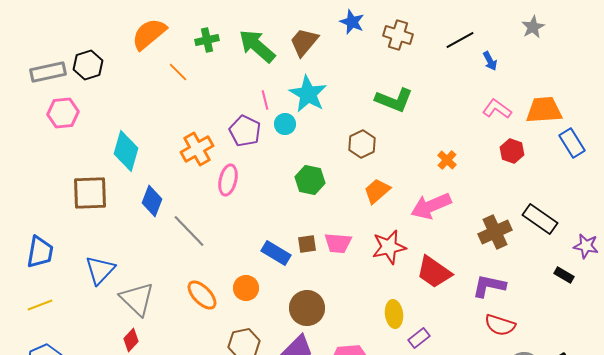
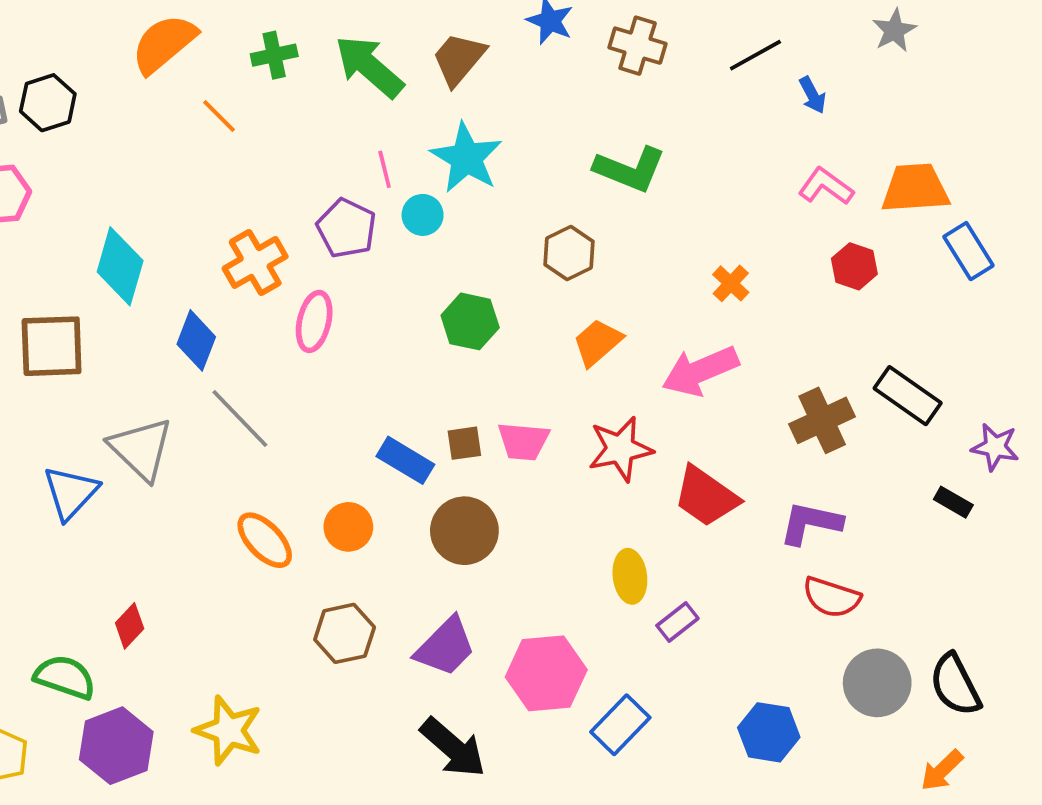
blue diamond: (152, 201) -> (196, 340), moved
gray triangle: (137, 299) -> (141, 449), moved
brown circle: (307, 308) -> (464, 531), moved

